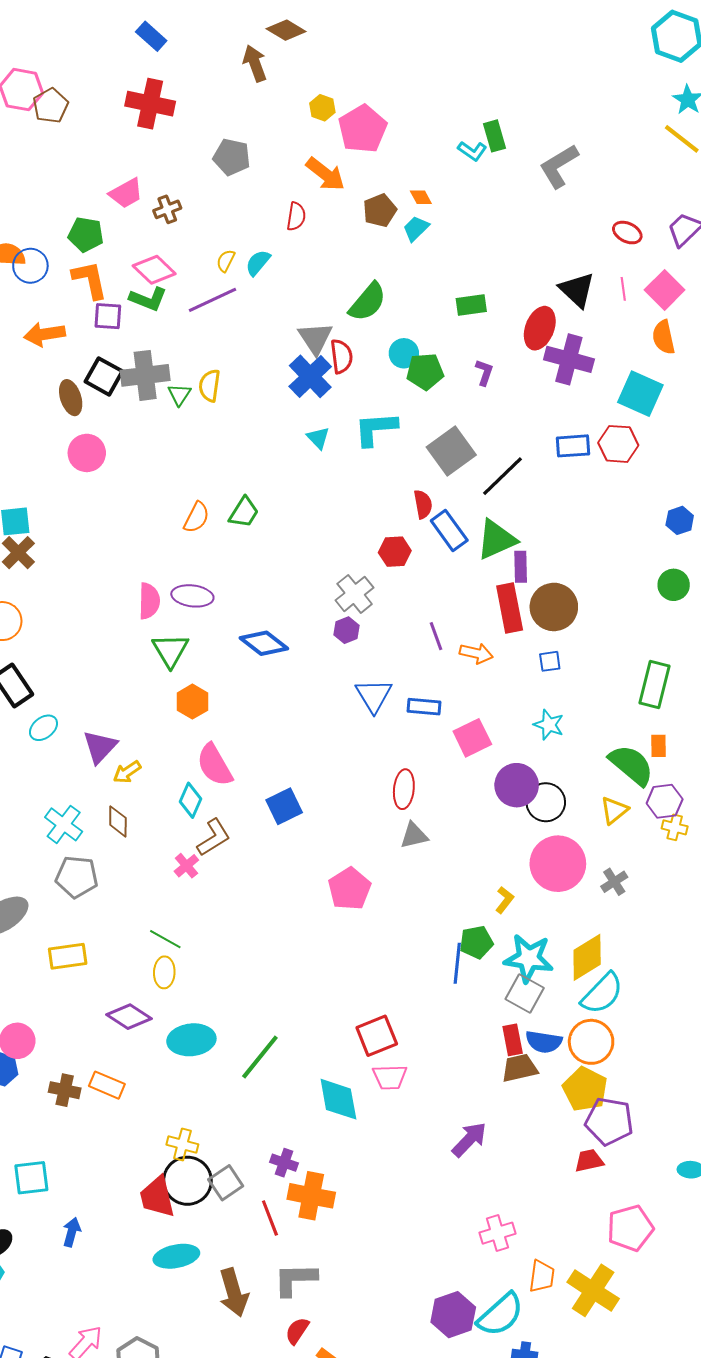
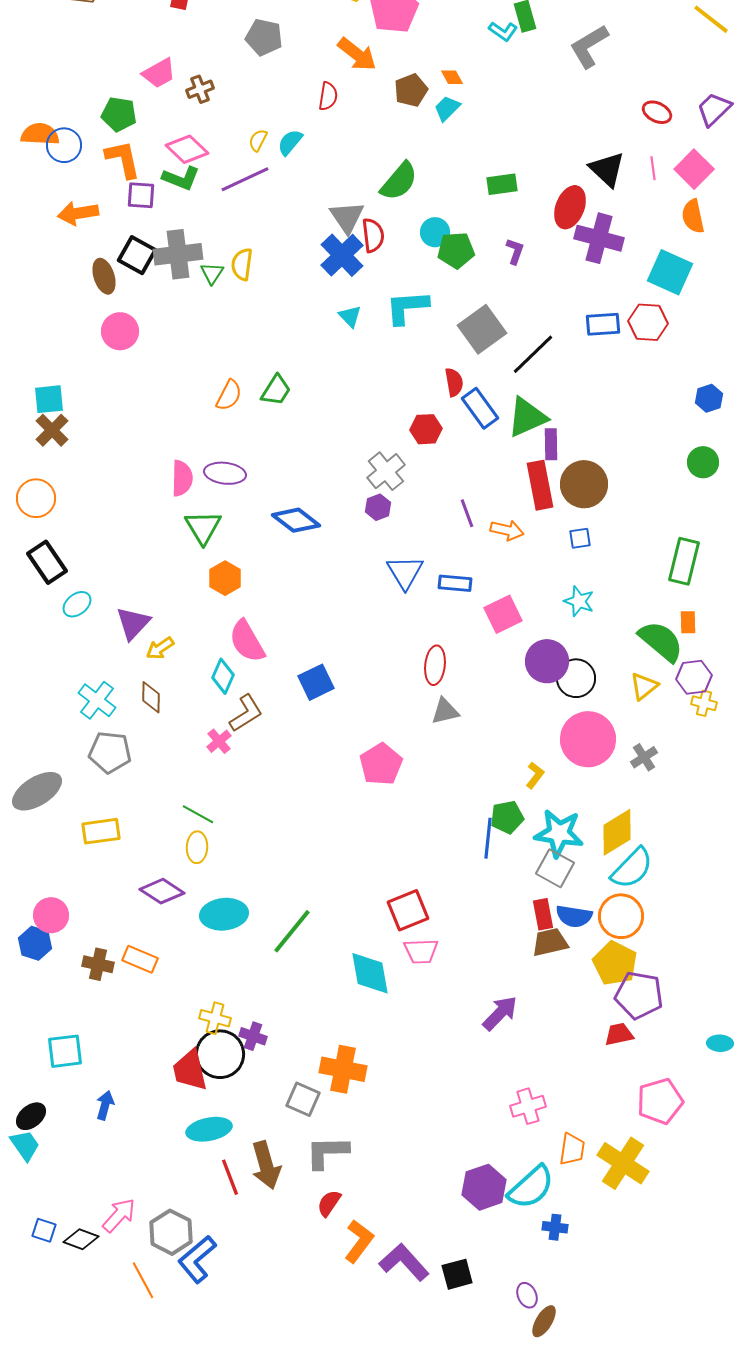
purple cross: (284, 1163) -> (253, 1036), moved
gray square: (226, 1183) -> (303, 1099), moved, turned -32
red line: (270, 1218) -> (230, 1177), moved

